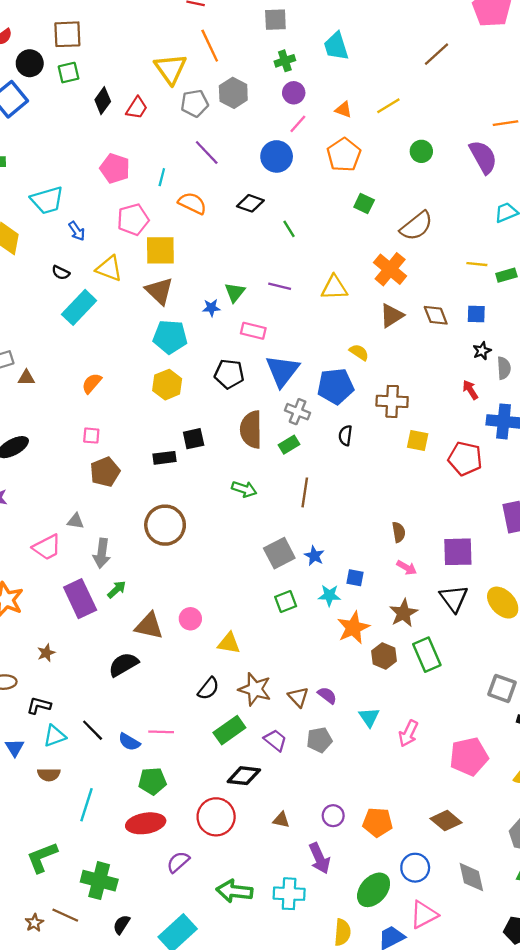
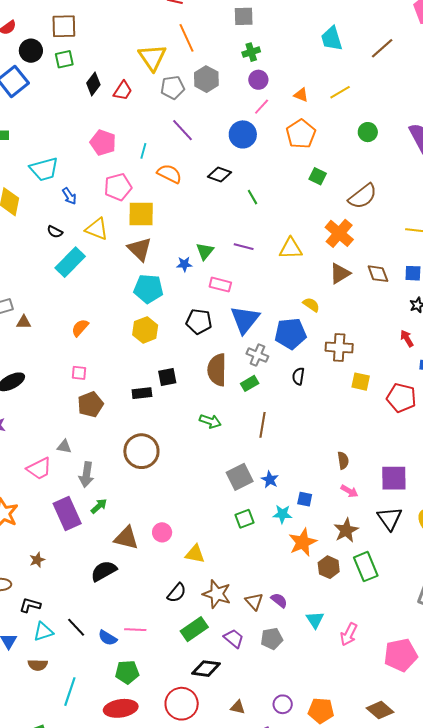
cyan trapezoid: (336, 46) -> (332, 39), moved

